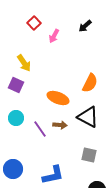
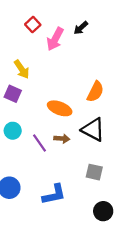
black arrow: (85, 26) -> (81, 28), moved
pink arrow: (54, 36) -> (55, 39), size x1.5

